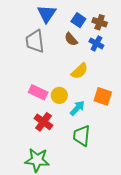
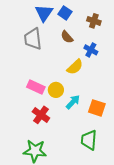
blue square: (78, 20) -> (65, 13), moved
blue cross: (96, 43) -> (91, 50), moved
orange square: (103, 96) -> (97, 108), moved
green trapezoid: (82, 136) -> (89, 140), moved

